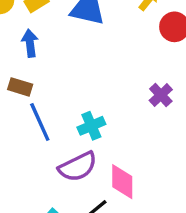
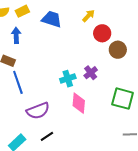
cyan cross: (91, 126) -> (68, 79), moved
pink diamond: (122, 182) -> (79, 103), moved

